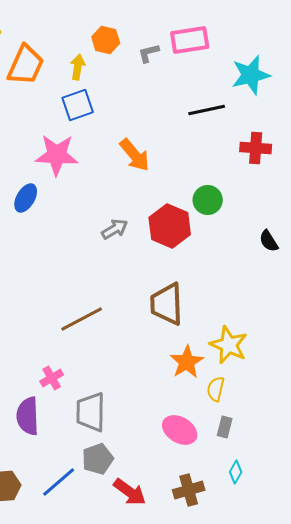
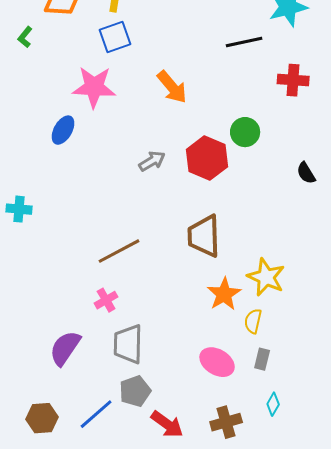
pink cross: (52, 378) -> (106, 300), moved
purple semicircle: (28, 416) -> (65, 348), turned 36

